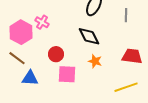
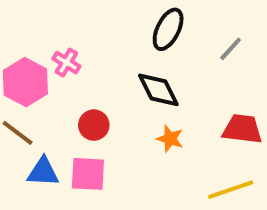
gray line: (126, 15) -> (231, 49), turned 40
pink square: (67, 74) -> (88, 174), moved

